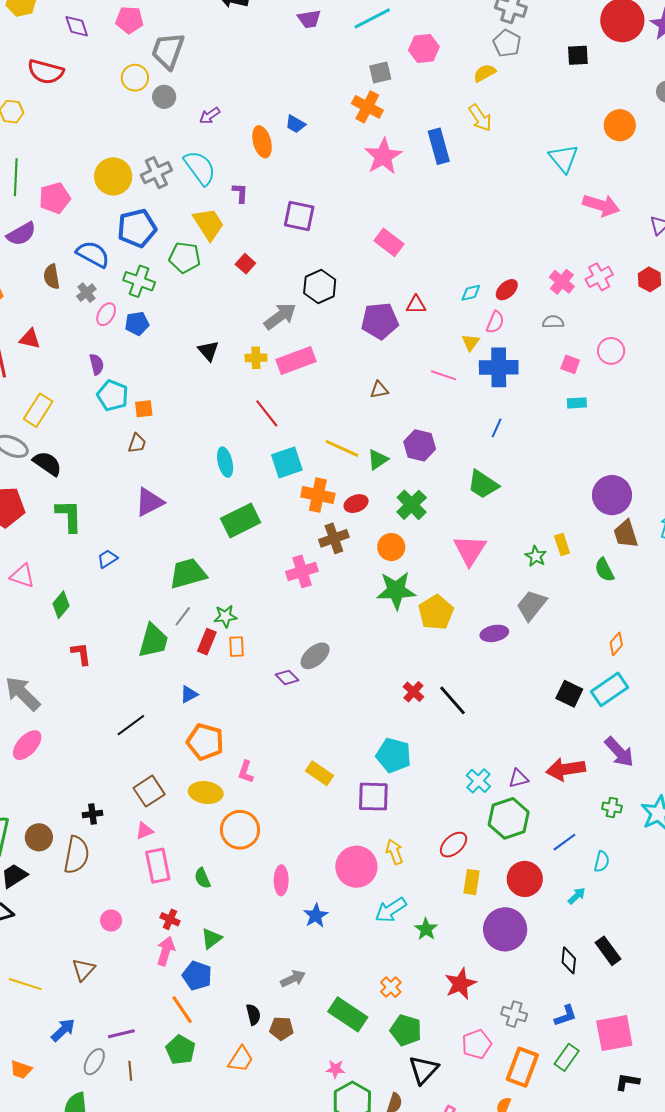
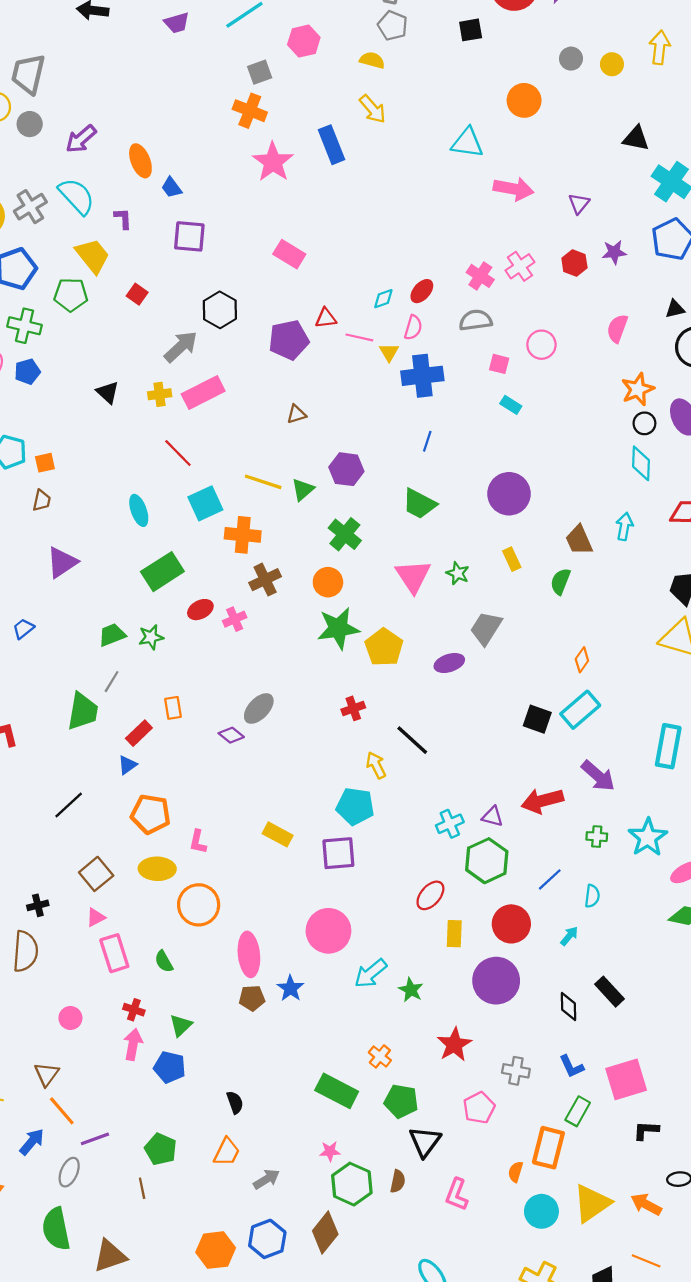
yellow semicircle: (485, 73) -> (372, 60), turned 50
purple arrow: (210, 116) -> (81, 139), size x1.4
blue trapezoid: (295, 124) -> (172, 188), moved, turned 30
cyan triangle: (563, 158) -> (467, 143), turned -36
gray semicircle: (553, 322) -> (476, 320), size x1.4
pink line: (444, 375) -> (359, 337), moved
cyan rectangle: (577, 403) -> (511, 405), turned 42
purple circle: (612, 495) -> (509, 494), moved
red ellipse: (356, 504) -> (200, 610), moved
green star: (536, 556) -> (458, 573), moved
green semicircle: (604, 570) -> (560, 581), turned 55
pink cross: (302, 571) -> (235, 619), size x0.7
green trapezoid: (188, 573) -> (112, 635), size x0.7
green star: (225, 616) -> (151, 637), moved
red rectangle: (207, 642) -> (139, 733), moved, turned 30
red cross: (413, 692) -> (353, 708), moved, turned 35
purple triangle: (518, 778) -> (493, 816), turned 35
cyan cross: (478, 781) -> (450, 824), turned 30
yellow arrow: (394, 852) -> (376, 765), moved
pink ellipse: (281, 880) -> (249, 954), size x1.4
gray arrow: (293, 979) -> (266, 1179), moved
orange line: (182, 1010) -> (62, 1111), moved
blue L-shape: (566, 1016) -> (572, 1066), turned 90
brown pentagon: (281, 1028) -> (252, 998), moved
orange rectangle: (522, 1067) -> (548, 1148), moved
brown line: (130, 1071) -> (142, 1188), moved

